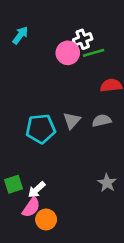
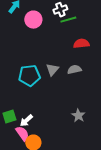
pink circle: (68, 53) -> (33, 20), moved
pink semicircle: (31, 207) -> (22, 134), turned -70

